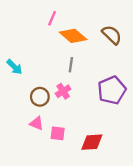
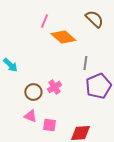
brown semicircle: (112, 35) -> (94, 19), moved
gray line: (71, 65) -> (85, 63), moved

